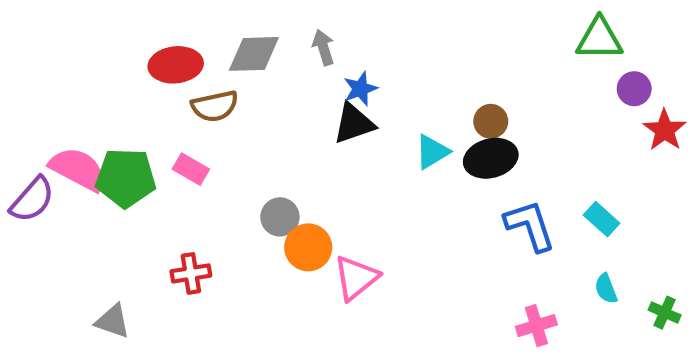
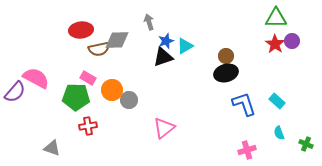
gray diamond: (254, 54) -> (117, 40), moved
red star: (665, 130) -> (275, 44), moved
cyan triangle: (432, 152) -> (185, 46), moved
green pentagon: (126, 178) -> (76, 97), moved
orange circle: (308, 247) -> (112, 90), moved

